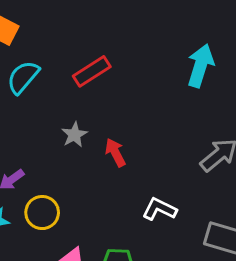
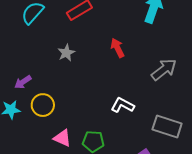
red arrow: (115, 152) -> (117, 48), moved

